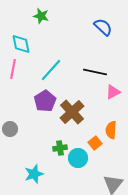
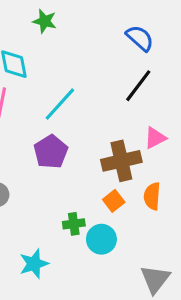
black line: (95, 72) -> (138, 86), moved, turned -65
brown cross: (72, 112) -> (121, 161), moved, turned 30
orange square: (95, 143) -> (114, 201), moved

